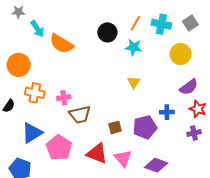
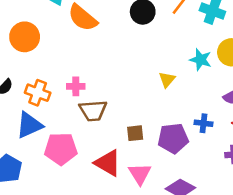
cyan star: (134, 47) -> (201, 60), moved
orange cross: (35, 93) -> (38, 93), moved
pink pentagon: (59, 148) -> (61, 149), turned 30

